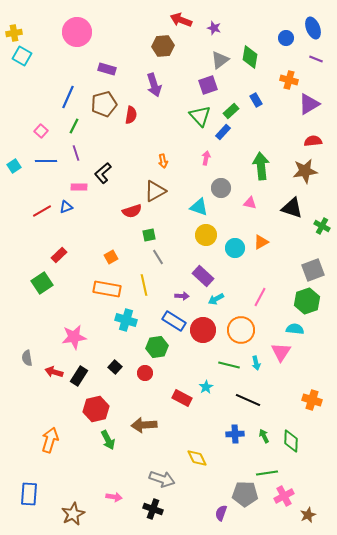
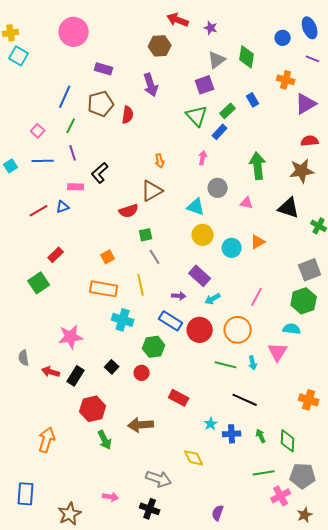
cyan star: (206, 387) -> (211, 424), moved
gray pentagon: (245, 494) -> (303, 476), moved

